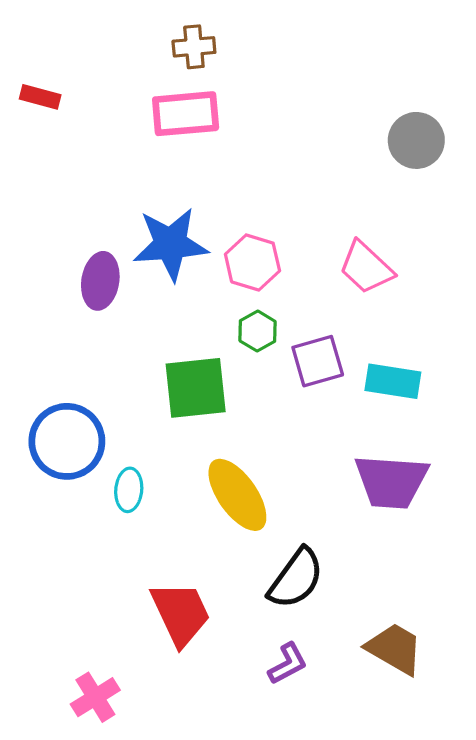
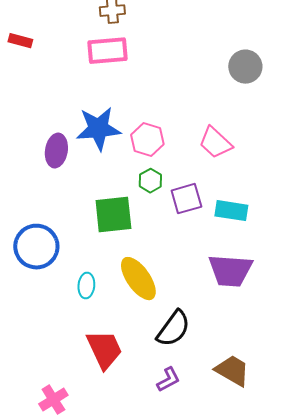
cyan ellipse: (129, 490) -> (86, 286), moved

